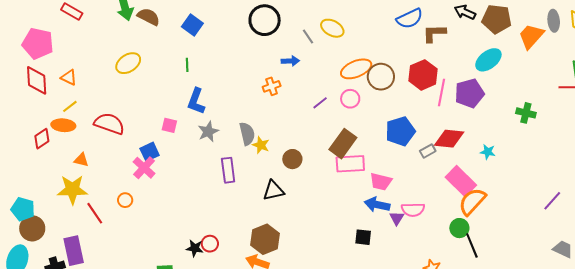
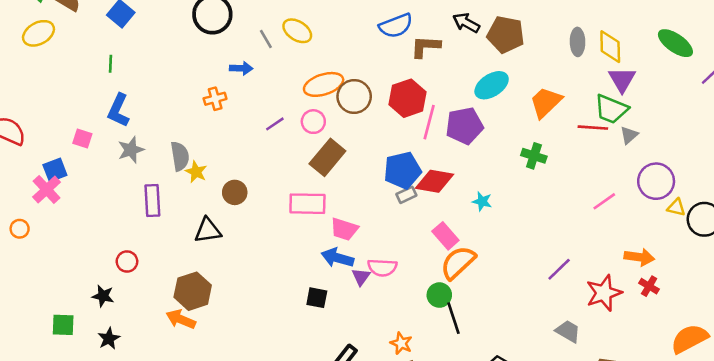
orange trapezoid: (531, 36) -> (546, 102), moved
yellow ellipse: (128, 63) -> (39, 33), moved
blue pentagon: (400, 131) -> (403, 170), moved
brown rectangle: (343, 144) -> (327, 157), moved
pink rectangle: (461, 181) -> (445, 236), size x0.7
red circle: (210, 244) -> (127, 261), moved

